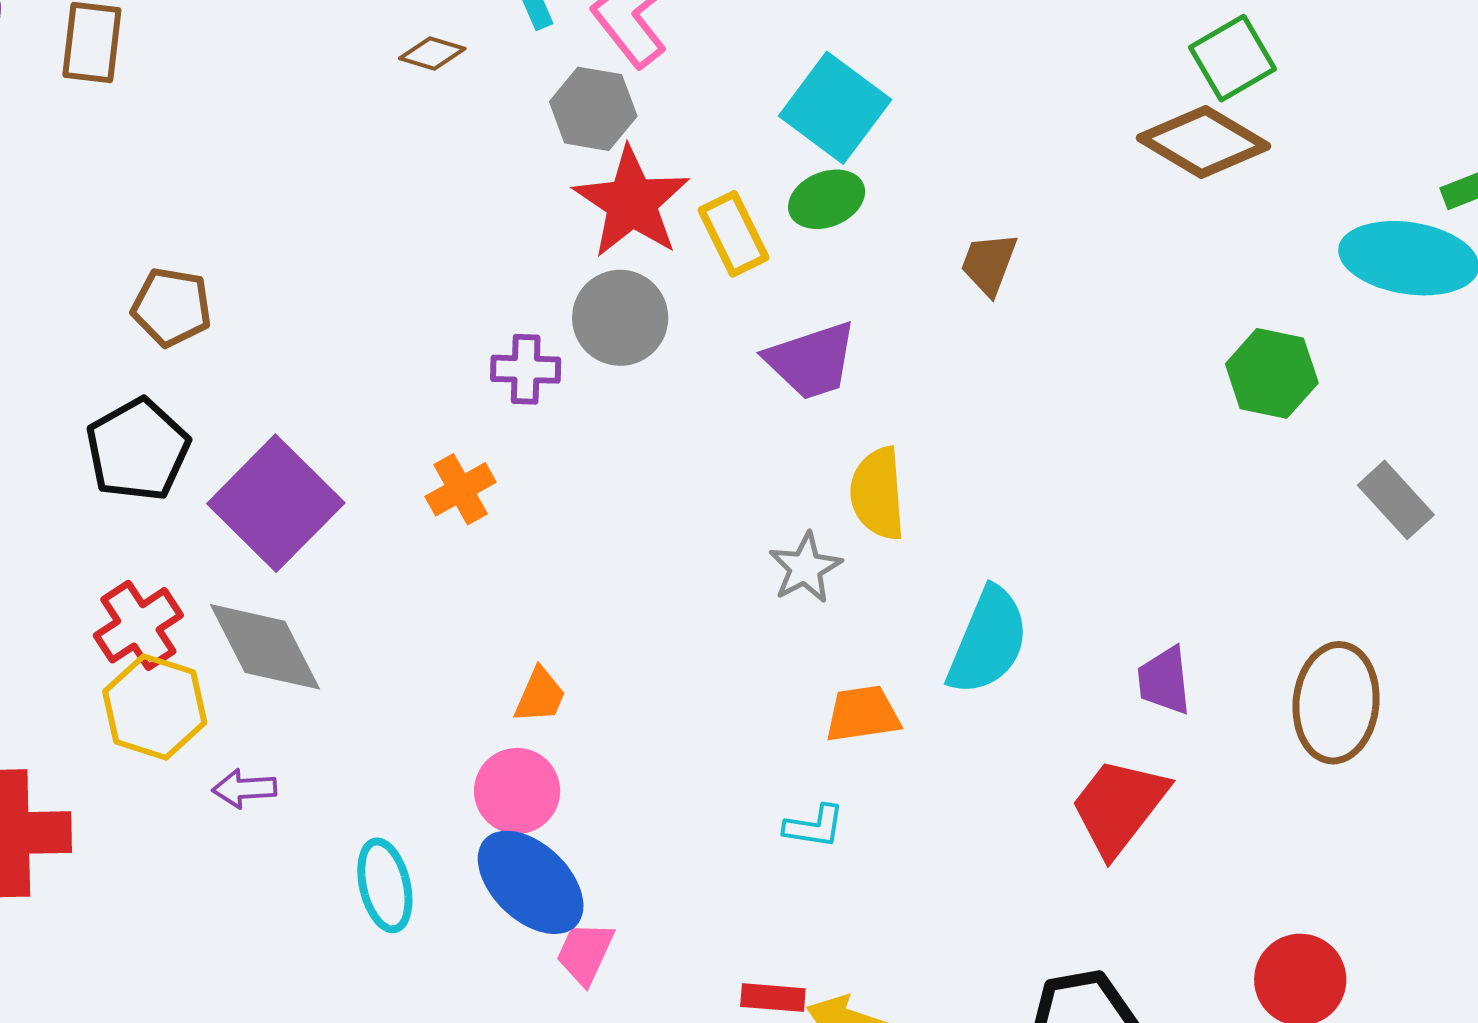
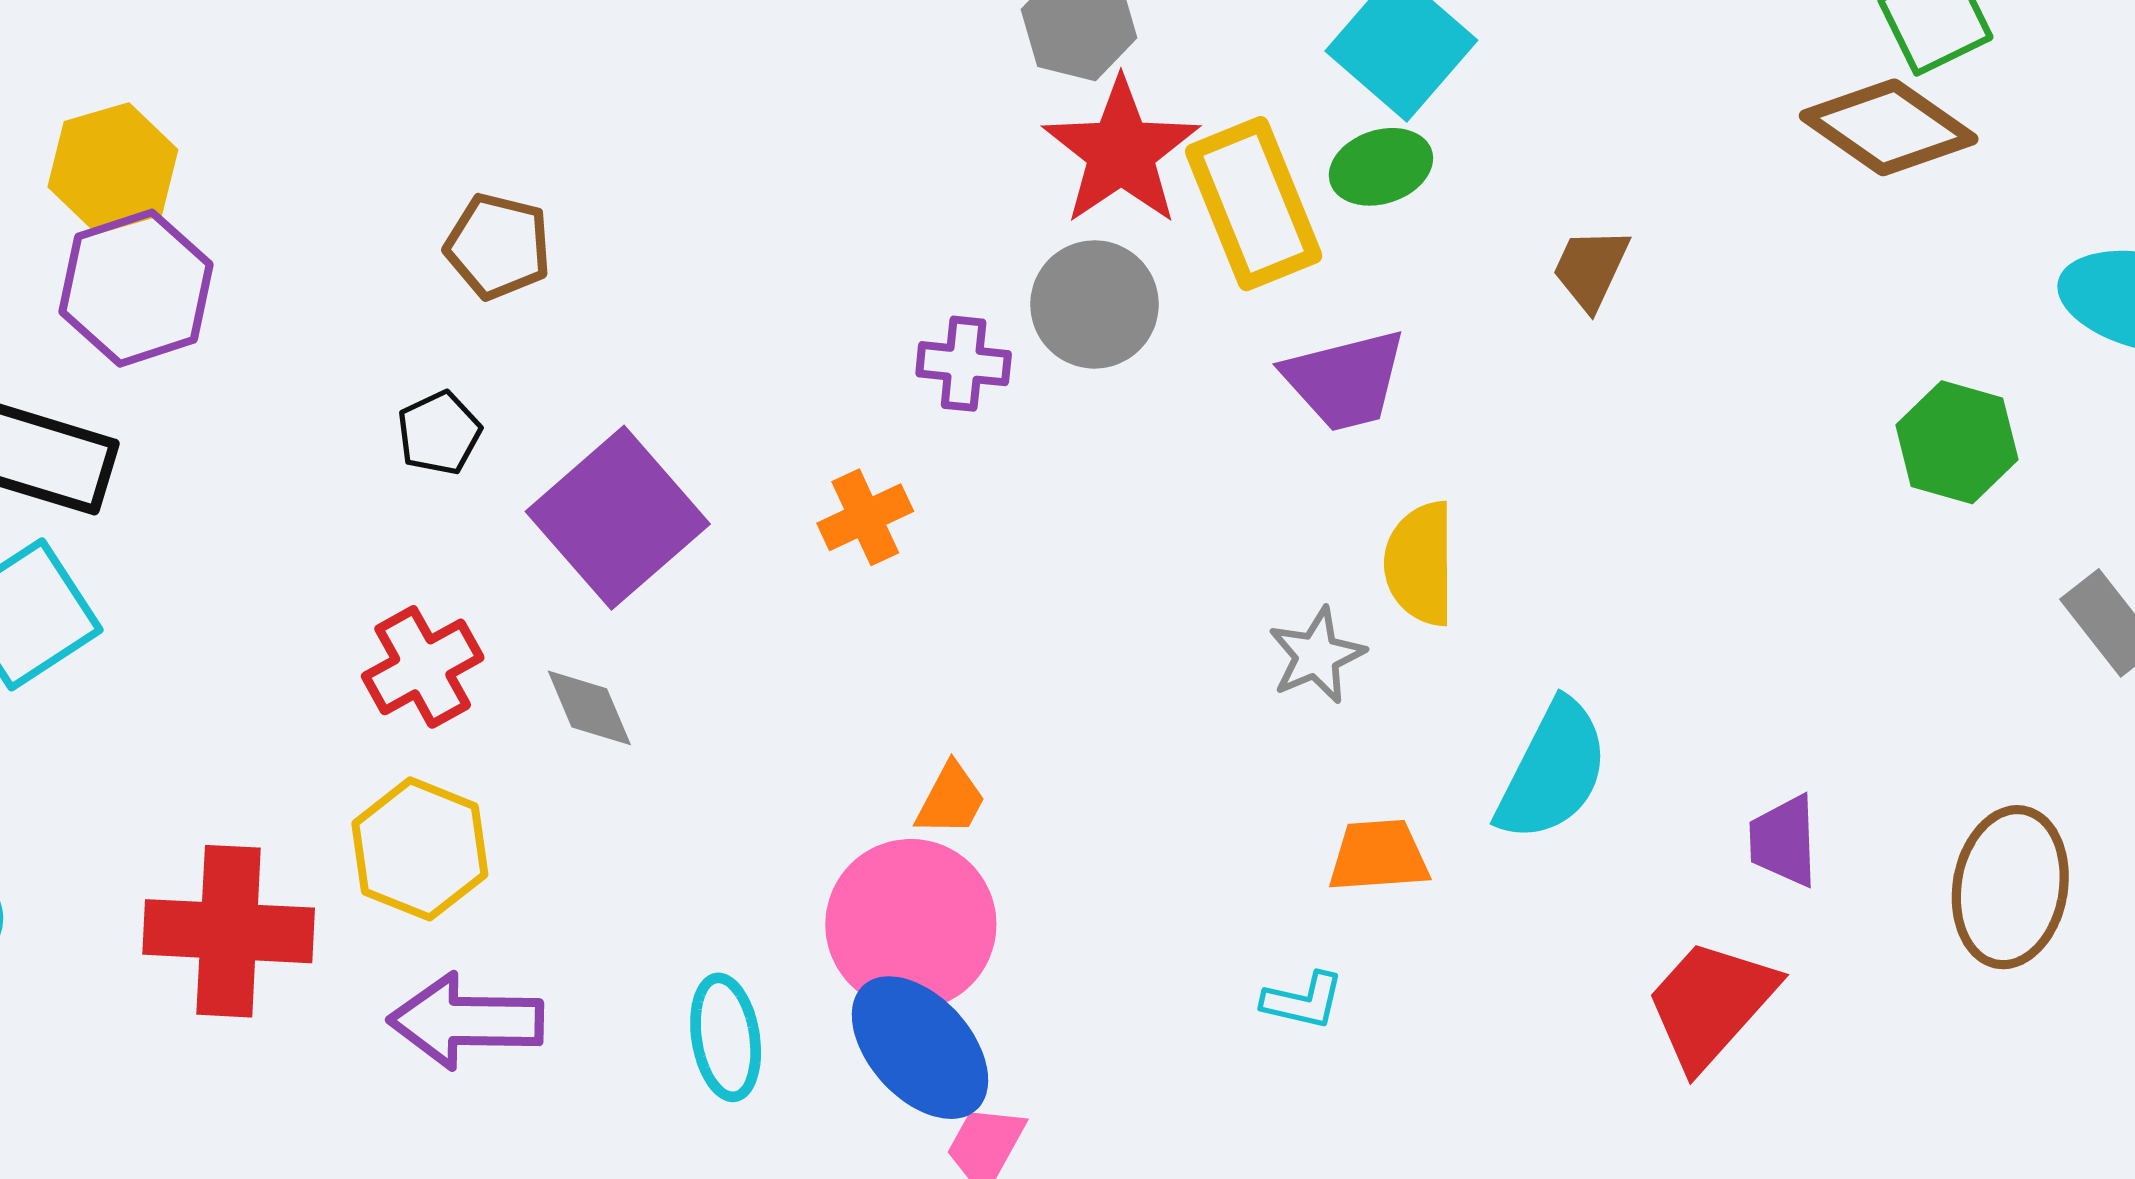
yellow rectangle: (733, 234) -> (1254, 204), size x1.5
black pentagon: (138, 450) -> (439, 433), size x0.6
gray diamond: (265, 647) -> (589, 708), size x0.6
yellow hexagon: (155, 707) -> (420, 849), moved
purple arrow: (244, 789) -> (466, 1021), moved, size x1.8
pink circle: (517, 791) -> (911, 924), size x1.5

